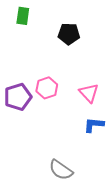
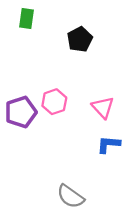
black pentagon: (69, 34) -> (80, 39), turned -30

